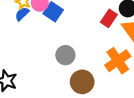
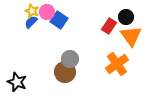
brown circle: (82, 82) -> (65, 72), moved

